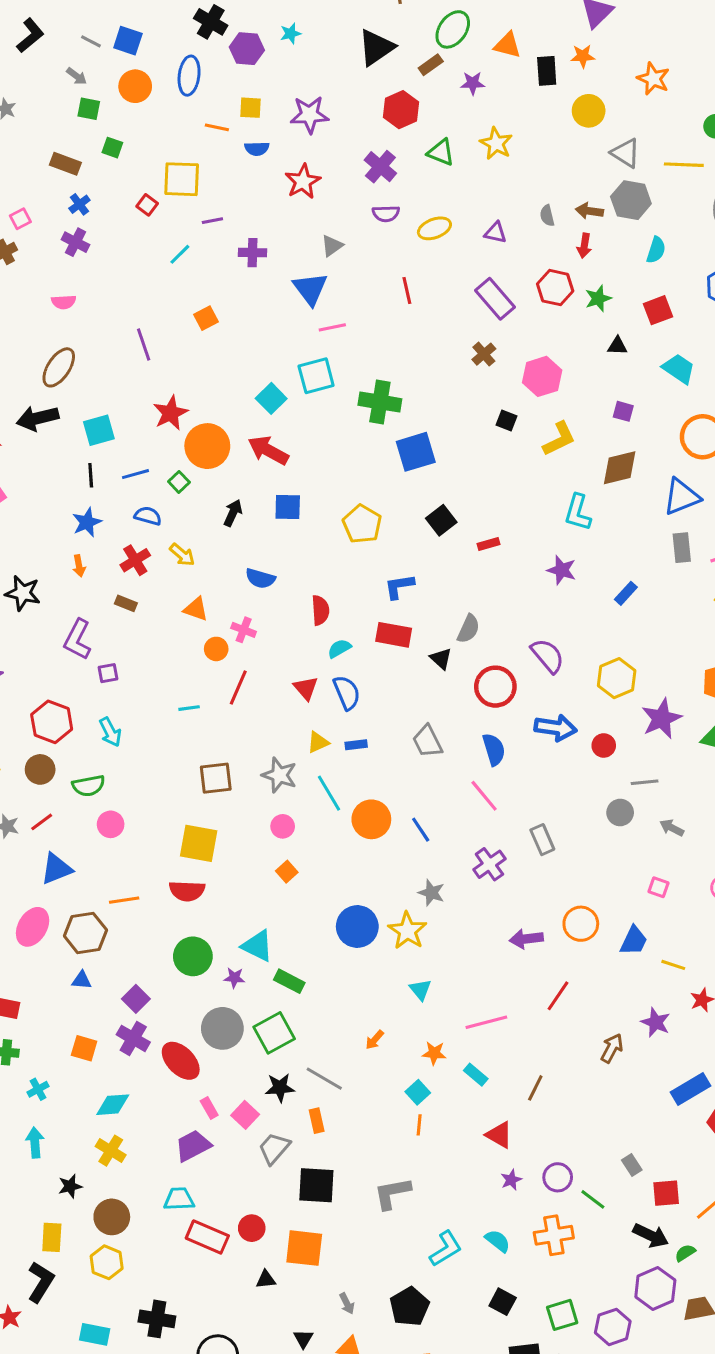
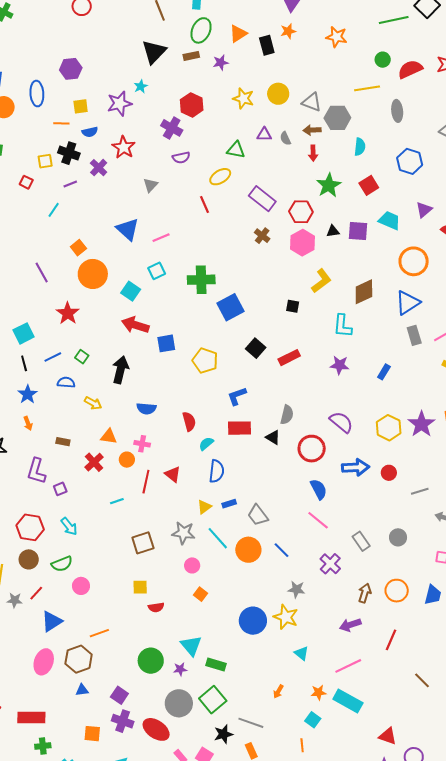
black cross: (211, 22) -> (69, 153), moved
cyan star: (291, 33) -> (141, 86), moved
orange triangle: (507, 45) -> (238, 34), turned -36
brown rectangle: (431, 65) -> (191, 56), turned 35
red hexagon: (401, 110) -> (192, 105), moved
yellow circle: (589, 111) -> (278, 94), moved
green triangle: (441, 152) -> (236, 150), moved
gray triangle: (626, 153) -> (312, 102), moved
yellow square: (182, 179) -> (45, 161), size x0.6
yellow ellipse: (434, 228) -> (220, 177), moved
purple triangle: (495, 233) -> (264, 134), moved
purple cross: (252, 253) -> (99, 168), moved, turned -36
red hexagon: (555, 288) -> (301, 212), moved
blue triangle: (310, 289) -> (128, 229), moved
green star: (598, 298) -> (329, 185), size x1.4
black triangle: (617, 346) -> (333, 231), moved
cyan square: (316, 376) -> (157, 271), size x0.7
purple square: (623, 411) -> (358, 231), moved, size x1.5
black square: (506, 420) -> (293, 306), moved
orange circle: (207, 446) -> (93, 274), moved
blue square: (288, 507) -> (166, 343), moved
black arrow: (233, 513) -> (120, 370), size x1.5
red rectangle: (488, 544) -> (289, 358), size x1.5
red cross: (135, 560) -> (94, 462), moved
red triangle: (306, 688) -> (173, 474), moved
blue semicircle: (347, 693) -> (217, 471), turned 40
purple star: (662, 719) -> (421, 424), moved
gray trapezoid: (427, 741) -> (258, 515), moved
gray circle: (620, 813) -> (398, 537), moved
yellow square: (199, 843) -> (140, 587), size x0.6
red semicircle: (187, 891) -> (156, 607), moved, size x0.7
purple arrow: (526, 939) -> (350, 625), moved
cyan triangle: (258, 946) -> (191, 646), turned 35
brown arrow: (612, 1048) -> (365, 593), moved
cyan rectangle: (476, 1075) -> (348, 701), size x1.8
brown line: (535, 1088) -> (422, 680), moved, turned -60
orange line: (419, 1125) -> (302, 745), moved
red triangle: (499, 1135) -> (388, 736), moved

